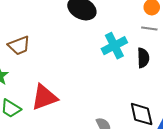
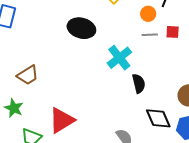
black semicircle: (143, 58) -> (139, 83), moved

